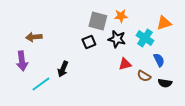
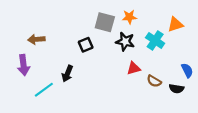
black square: (89, 42) -> (86, 45), moved
blue semicircle: (159, 60) -> (187, 70), moved

